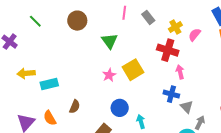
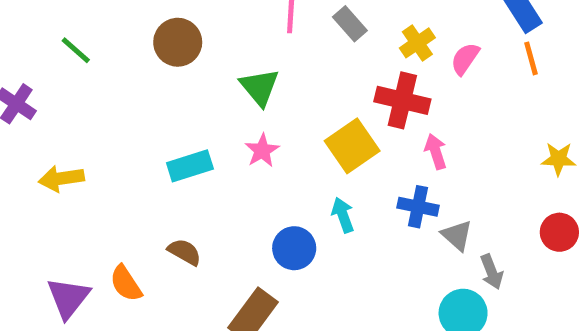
yellow square: (133, 70) -> (352, 146), moved
pink star: (109, 75) -> (262, 150), moved
cyan rectangle: (49, 84) -> (190, 166), moved
brown semicircle: (75, 107) -> (184, 252), turned -80
cyan arrow: (141, 122) -> (343, 215), moved
gray arrow: (200, 123) -> (492, 272), turned 136

